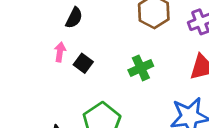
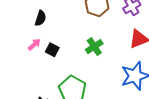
pink arrow: (60, 52) -> (34, 44), turned 48

